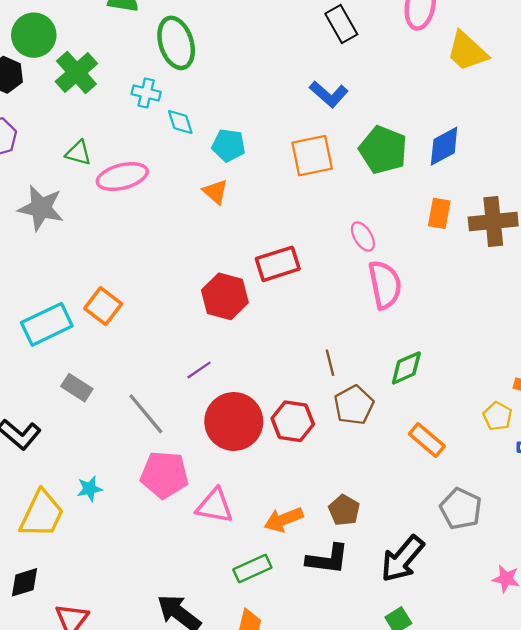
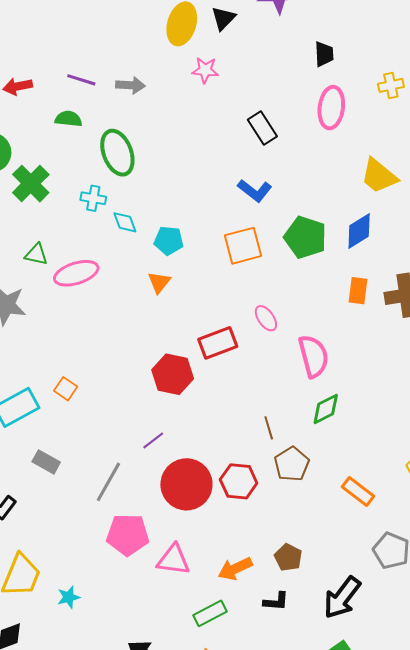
yellow trapezoid: (467, 51) -> (379, 176), moved
orange triangle: (215, 192) -> (159, 282), turned 30
pink ellipse: (363, 237) -> (266, 318), moved
orange square: (103, 306) -> (66, 389), size x0.7
green diamond: (406, 368) -> (326, 409), moved
gray line: (146, 414) -> (108, 482), turned 72
cyan star: (90, 489) -> (69, 597), moved
black L-shape: (328, 559) -> (276, 601), size x0.7

